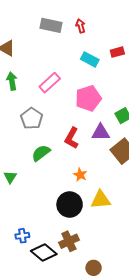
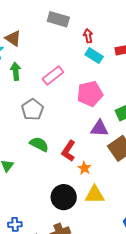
red arrow: (81, 26) -> (88, 36), moved
red L-shape: (72, 138) -> (69, 151), moved
green semicircle: (41, 153) -> (39, 144), turned 60
orange star: (80, 175) -> (84, 168), moved

